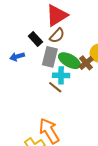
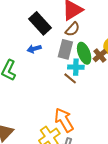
black rectangle: (35, 39) -> (40, 23), moved, size x1.6
green ellipse: (69, 61) -> (84, 53), turned 40

